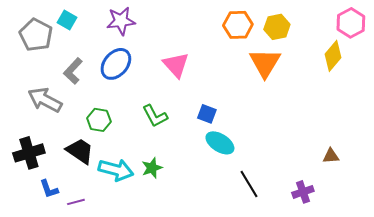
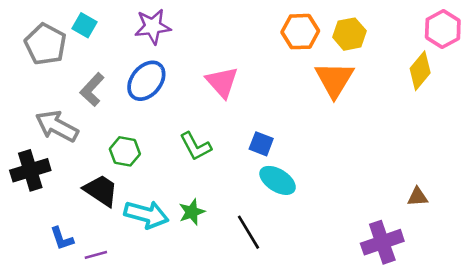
black cross: (29, 153) -> (30, 170), moved
black line: (249, 184) -> (249, 232), moved
purple cross: (303, 192) -> (382, 242), size x1.5

